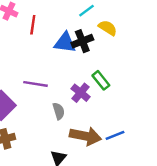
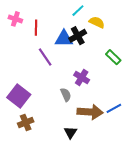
green rectangle: (101, 80) -> (113, 57), moved
purple line: (36, 84) -> (45, 57), moved, turned 54

